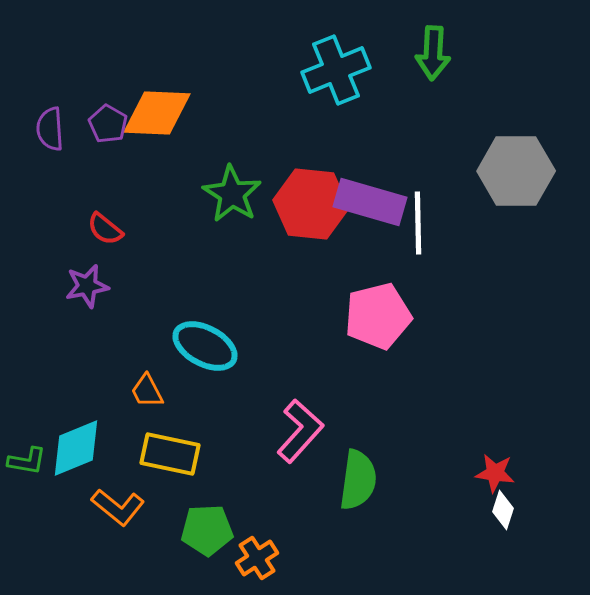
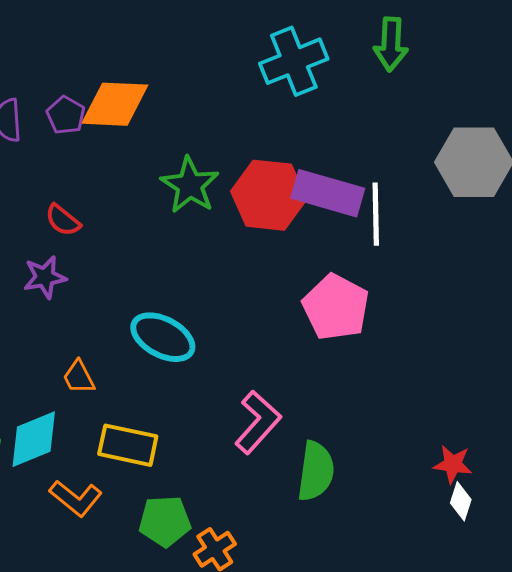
pink pentagon: (378, 316) -> (336, 307), turned -30
orange trapezoid: (147, 391) -> (79, 377), moved

